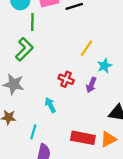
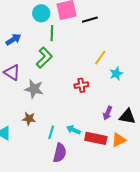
red cross: (66, 79) -> (81, 85), turned -32
purple arrow: (91, 85) -> (108, 113), moved
cyan arrow: (50, 105) -> (73, 130), moved, turned -40

